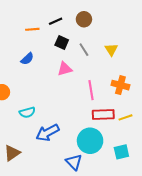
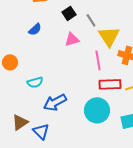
black square: (62, 43) -> (69, 13), turned 32
yellow triangle: (111, 50) -> (109, 36), moved, size x1.6
blue triangle: (74, 162) -> (41, 131), moved

